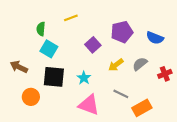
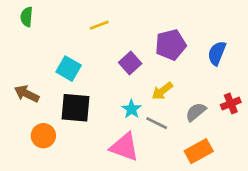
green semicircle: (41, 29) -> (27, 17), moved
blue semicircle: (155, 38) -> (217, 53), turned 90
gray semicircle: (140, 64) -> (196, 112), moved
cyan star: (84, 78) -> (131, 109), moved
gray line: (121, 94) -> (157, 123), moved

